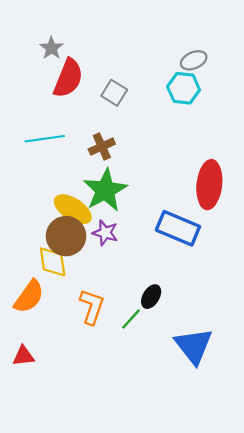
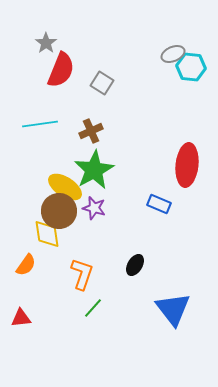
cyan hexagon: (184, 88) -> (191, 67), moved
blue rectangle: (178, 228) -> (159, 204), size x0.6
orange semicircle: (29, 297) -> (26, 265), size x0.7
green line: (131, 319) -> (93, 308), moved

